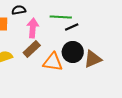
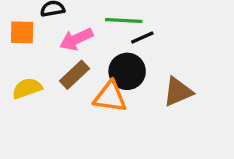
pink arrow: (33, 28) -> (76, 39), turned -120
black circle: (73, 52) -> (127, 71), moved

